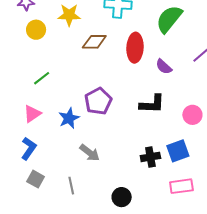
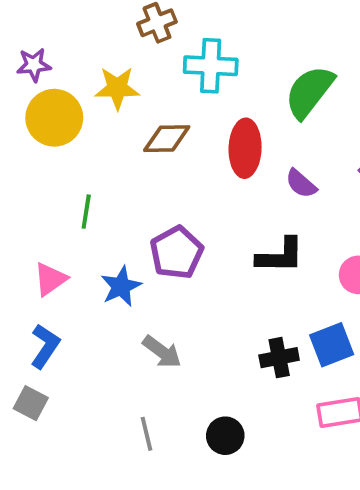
yellow circle: (36, 30) -> (54, 118), size x1.5
green line: (42, 78) -> (86, 212), moved, turned -42
gray square: (36, 179) -> (31, 403), moved
gray line: (71, 186) -> (146, 434), moved

